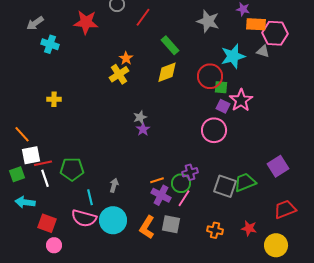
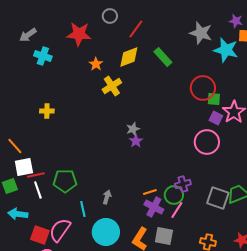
cyan star: (233, 56) -> (226, 50), moved, turned 30
orange star: (126, 58) -> (96, 64), moved
yellow diamond: (167, 72) -> (129, 57), moved
pink semicircle: (84, 218) -> (60, 230), moved, turned 110

